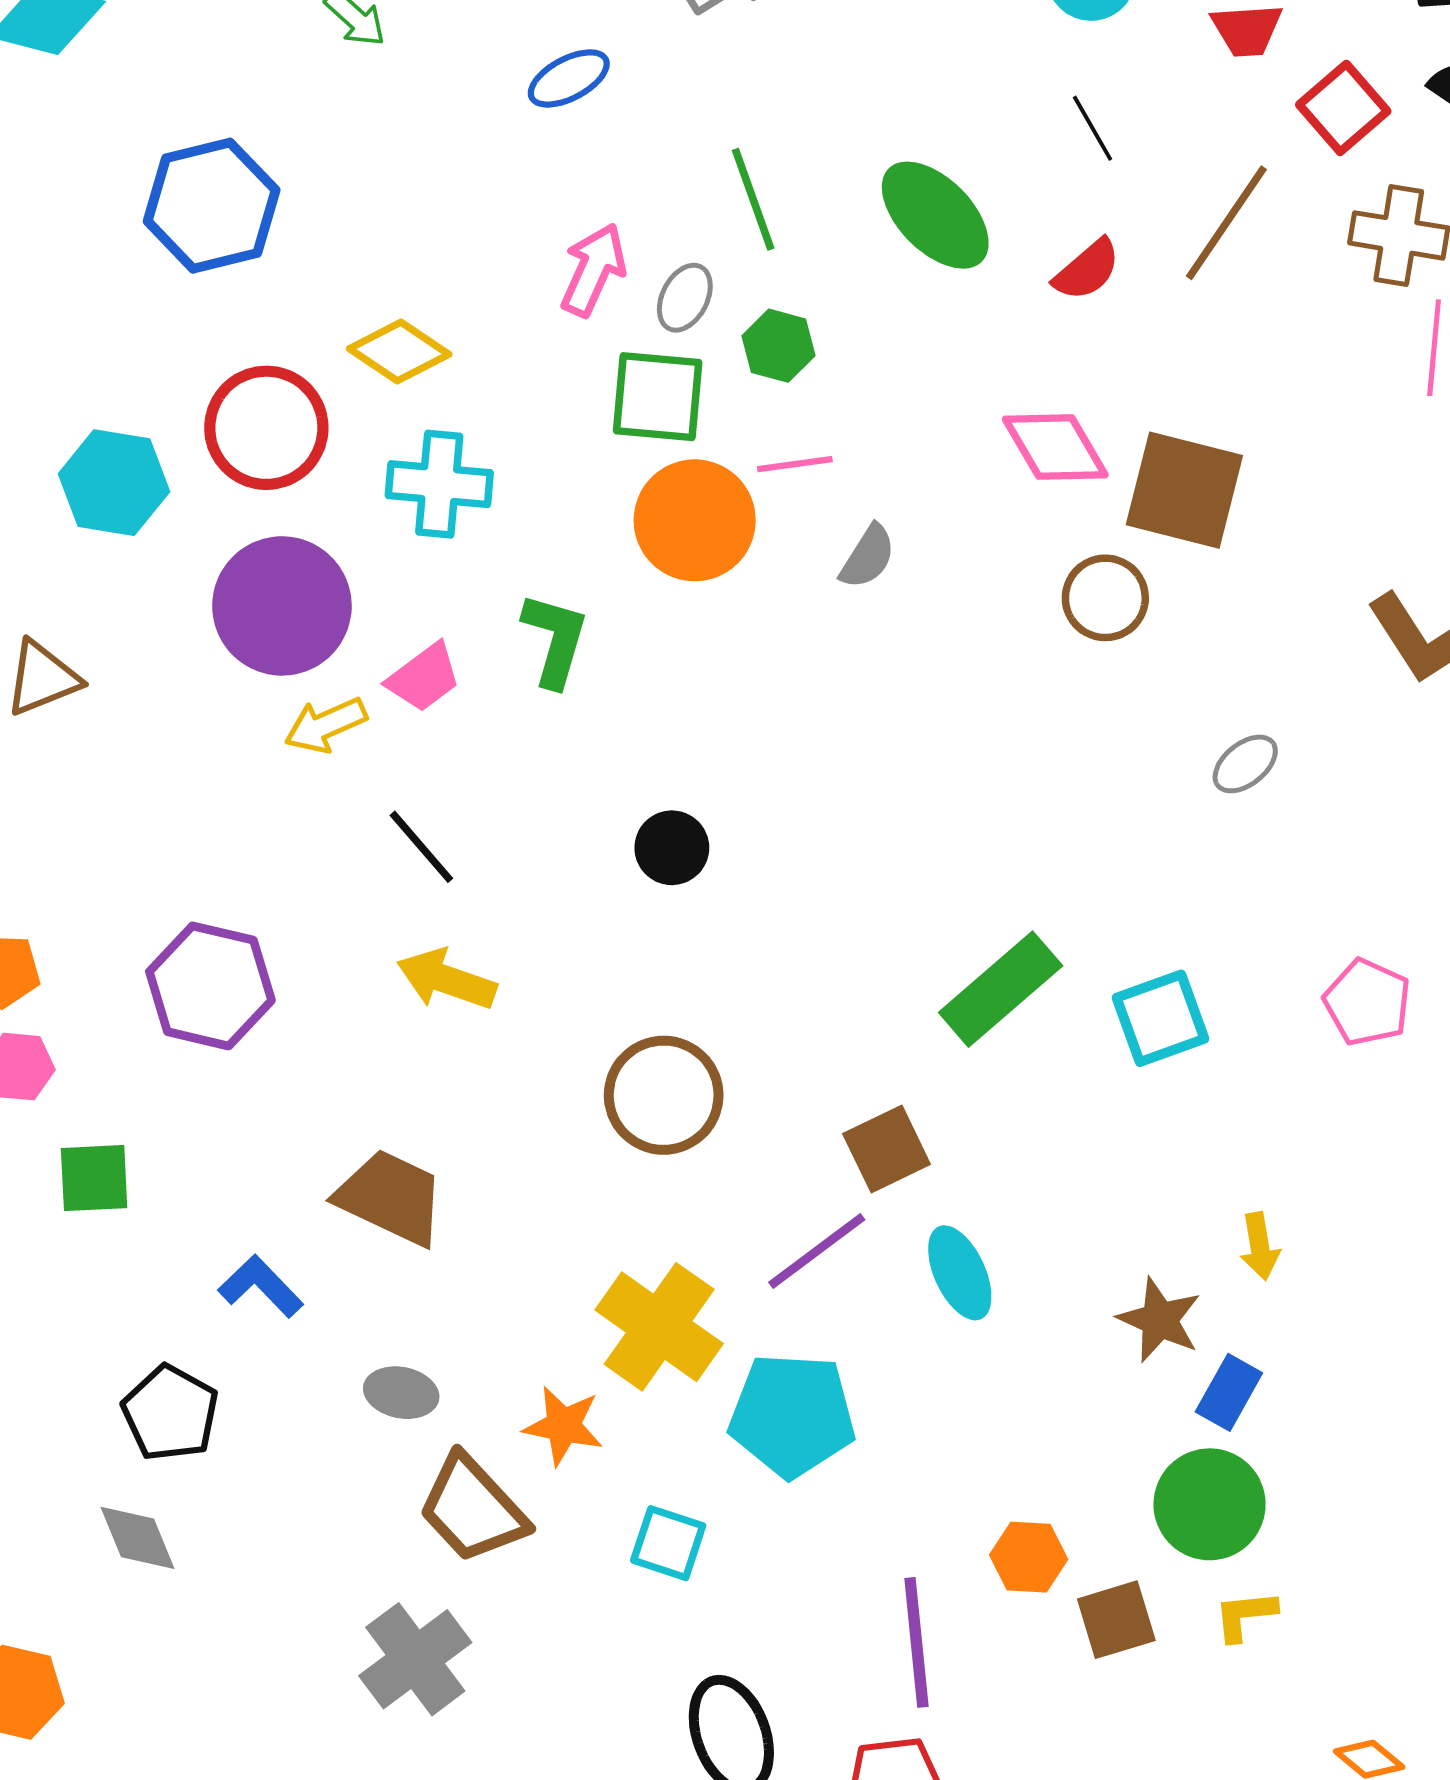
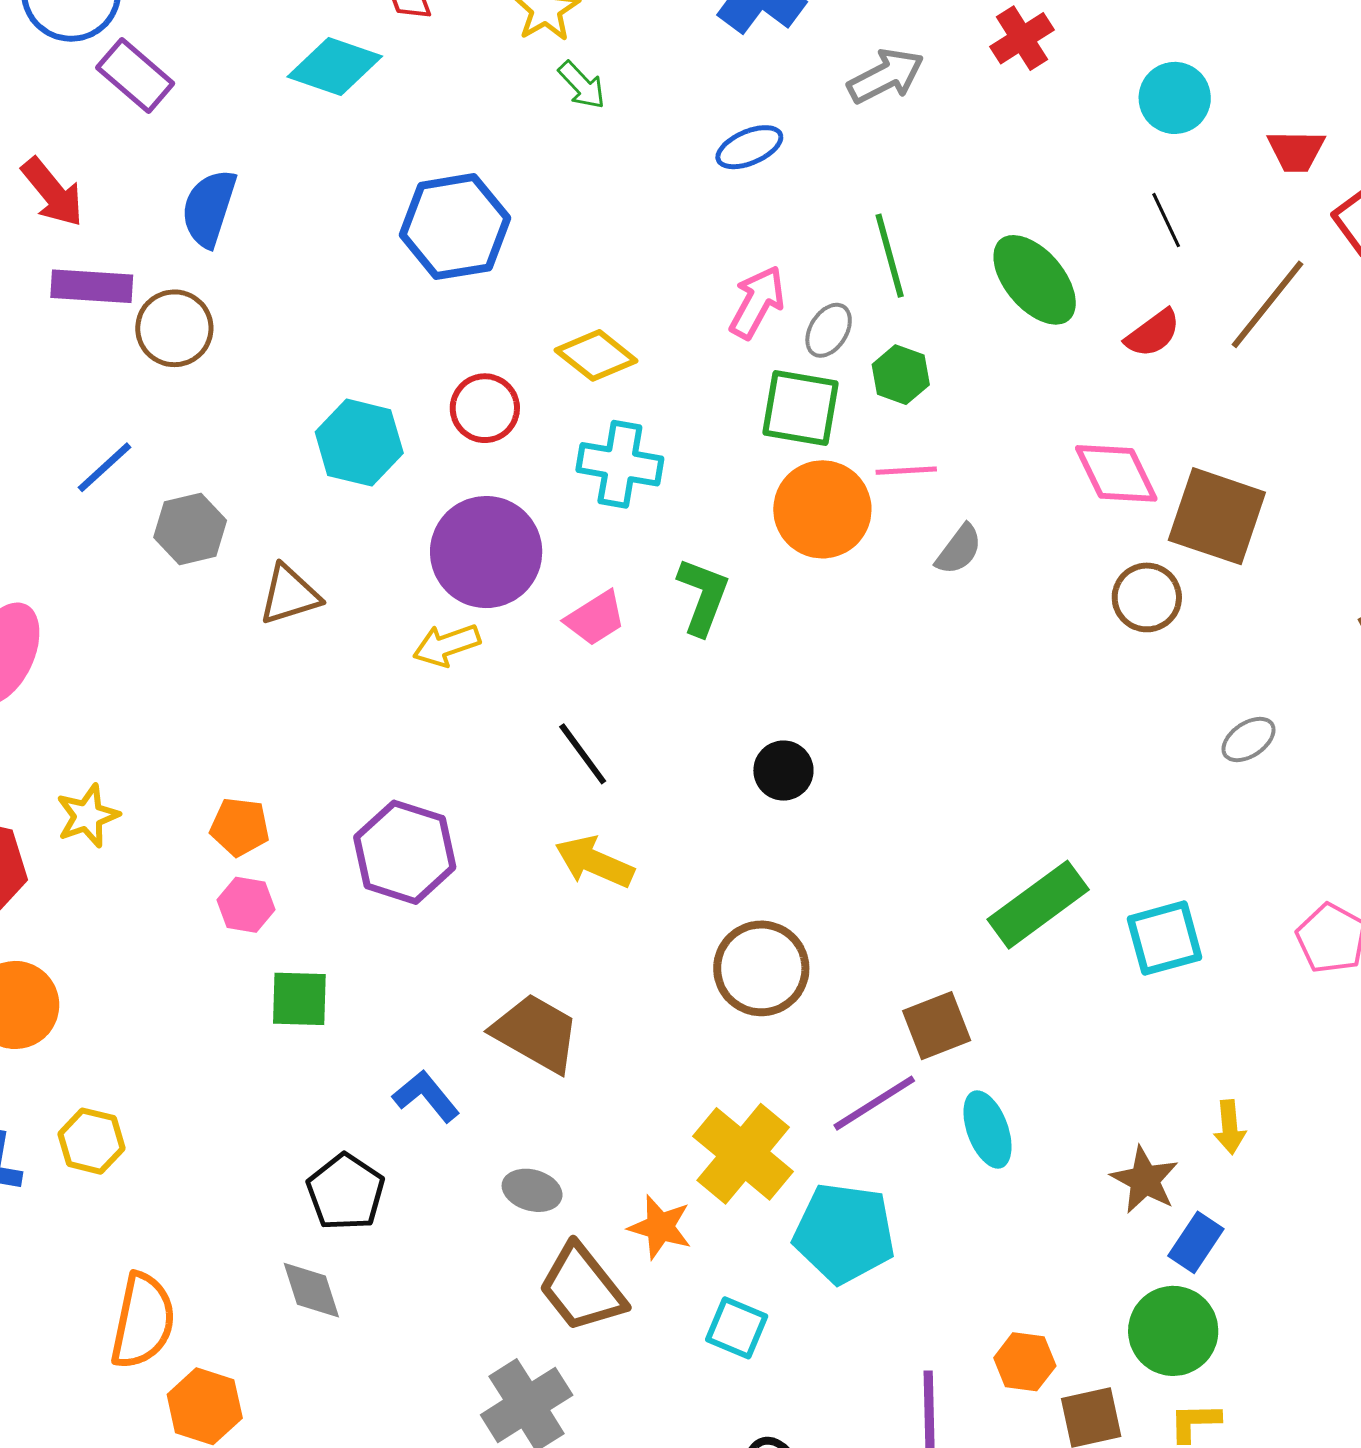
red circle: (266, 428) -> (485, 408), size x0.7
yellow arrow: (326, 725) -> (447, 645), moved

